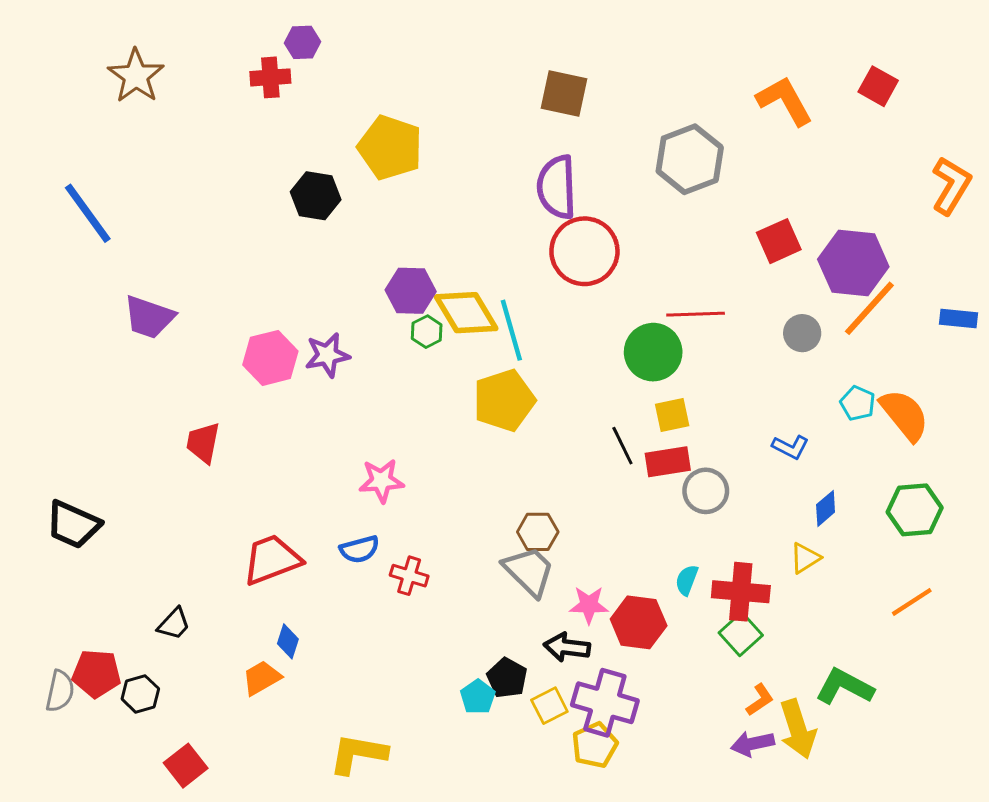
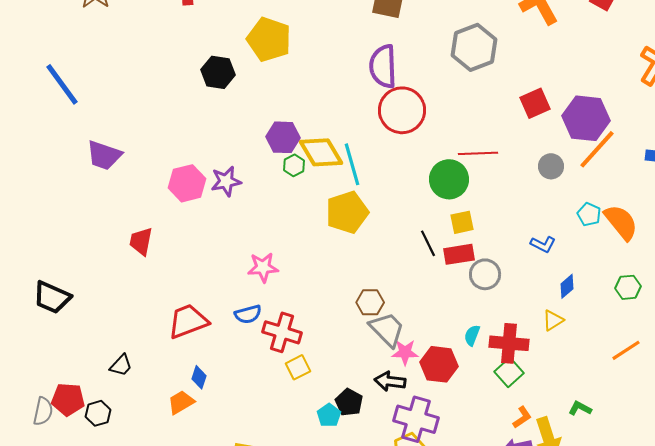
green hexagon: (915, 510) -> (628, 287), size x0.7
gray trapezoid: (529, 571) -> (387, 329), moved
red cross: (409, 576) -> (282, 332), size x1.5
green L-shape: (845, 687) -> (580, 408), size x0.6
yellow square: (549, 706) -> (298, 367), moved

